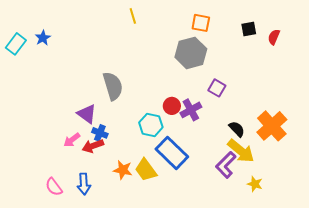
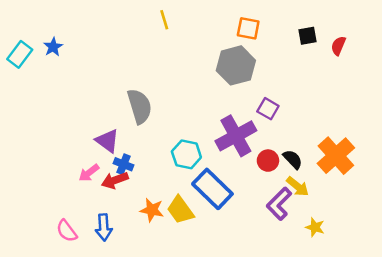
red circle: (172, 106) -> (268, 161), moved
purple cross: (191, 110) -> (236, 136), size x1.5
yellow arrow: (241, 151) -> (298, 186), size x0.7

